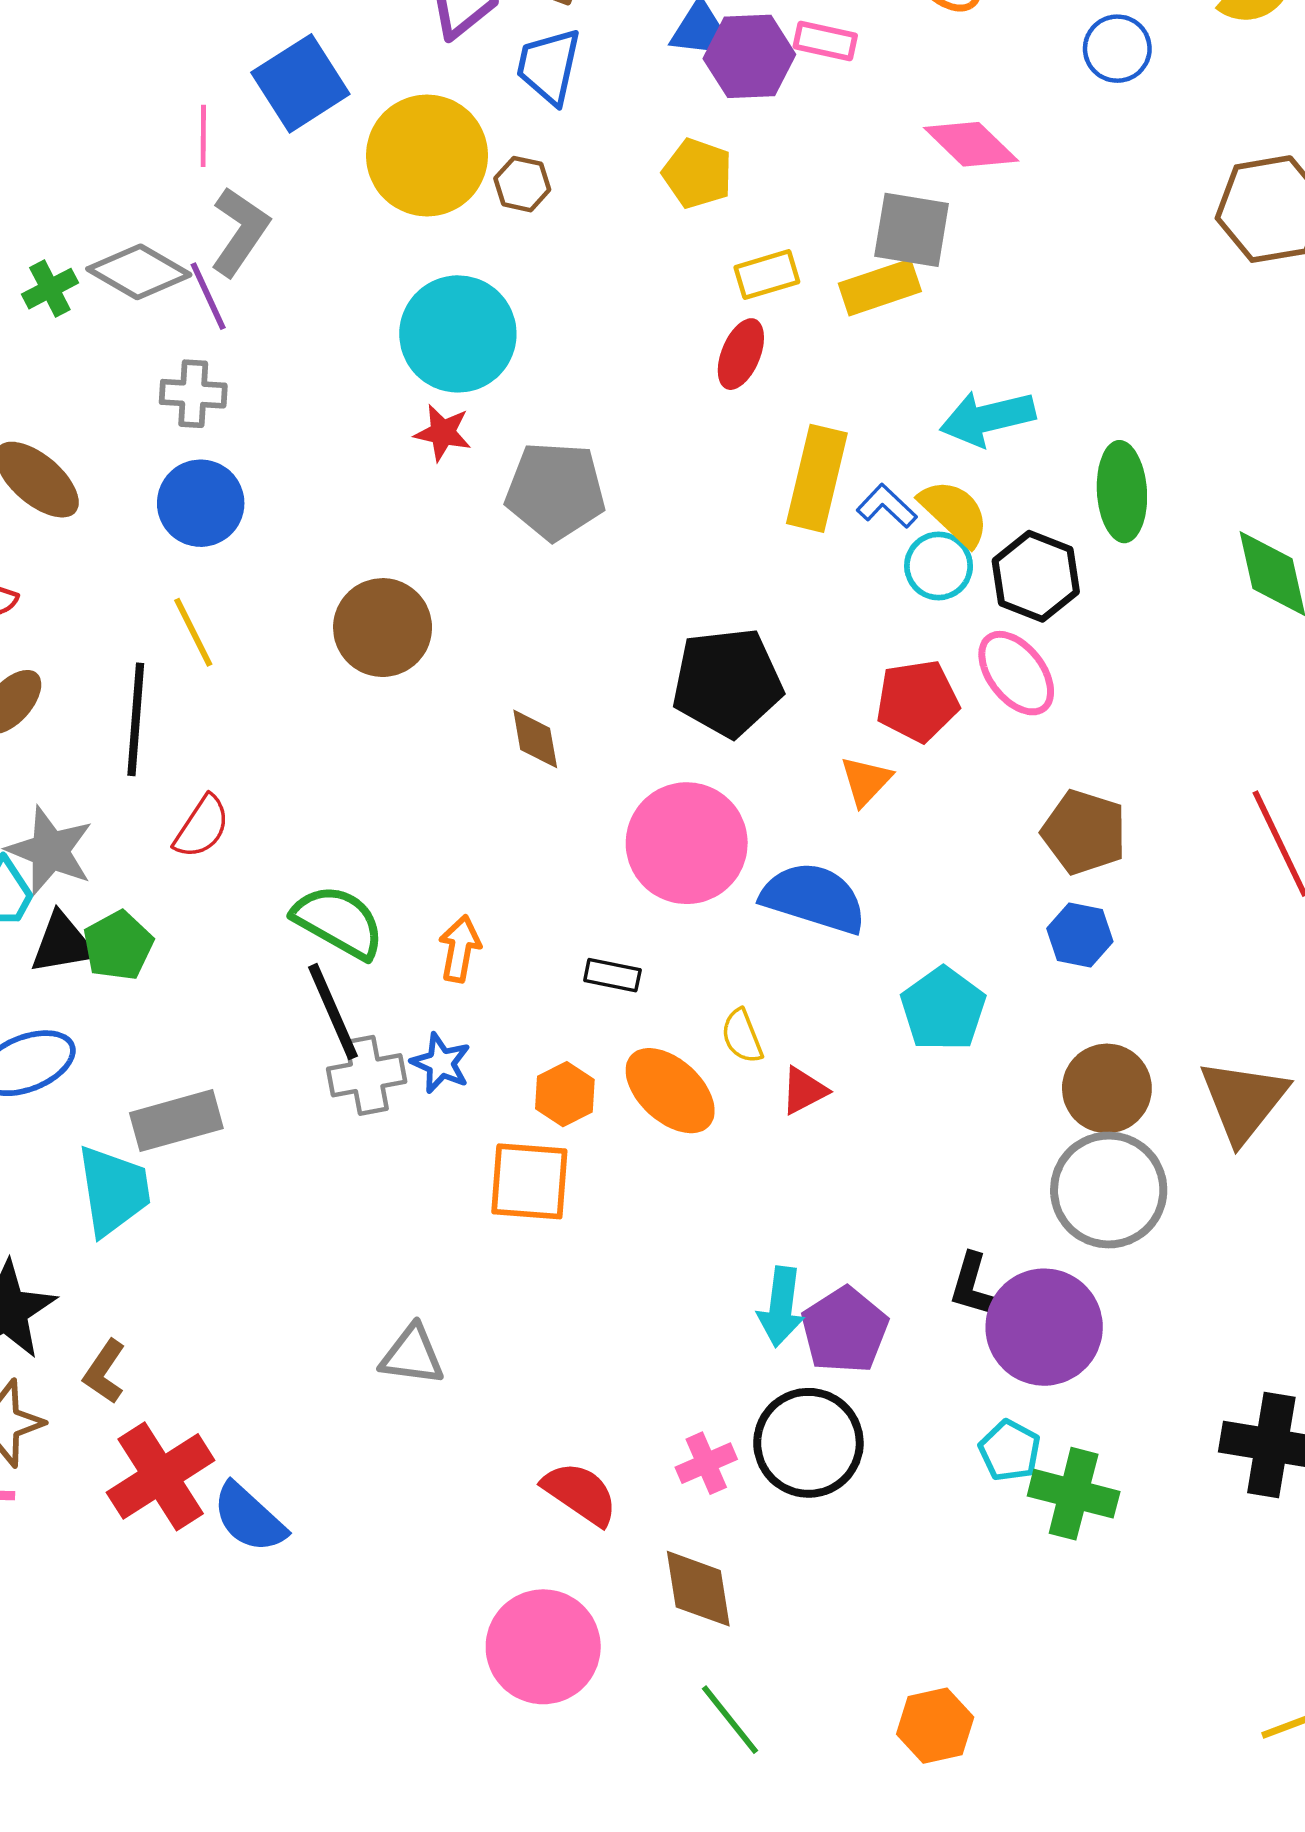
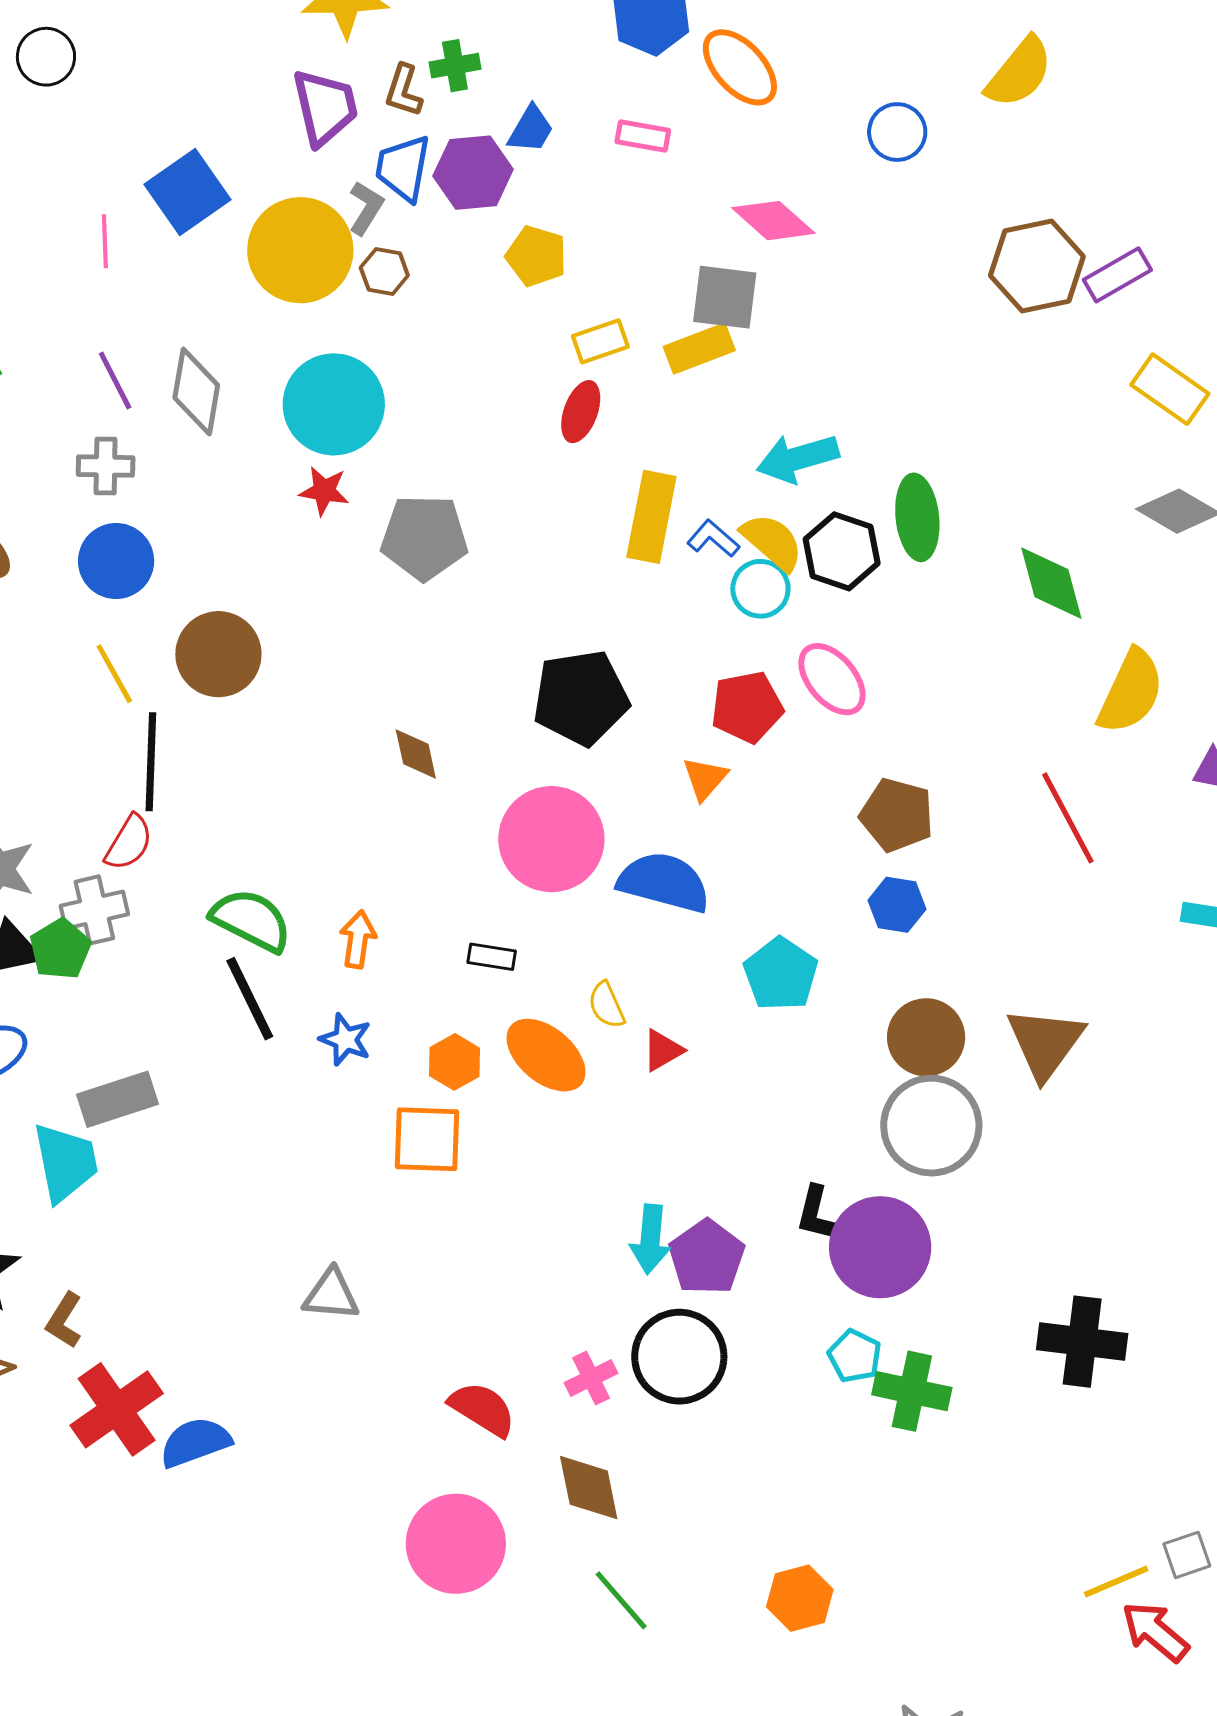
purple hexagon: (749, 56) -> (473, 173), moved
gray L-shape: (240, 232) -> (366, 208), moved, size x0.7
gray diamond: (139, 272) -> (196, 392), moved, turned 72
black hexagon: (1036, 576) -> (842, 551), moved
brown circle: (383, 628) -> (218, 654), moved
black line: (136, 719) -> (151, 762), moved
gray cross: (367, 1075) -> (94, 910), moved
blue semicircle: (249, 1518) -> (195, 1442), turned 120

